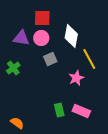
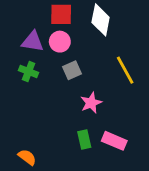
white diamond: (71, 36) -> (101, 20), moved
green cross: (13, 68) -> (29, 72), moved, turned -32
pink star: (76, 78) -> (91, 103), moved

